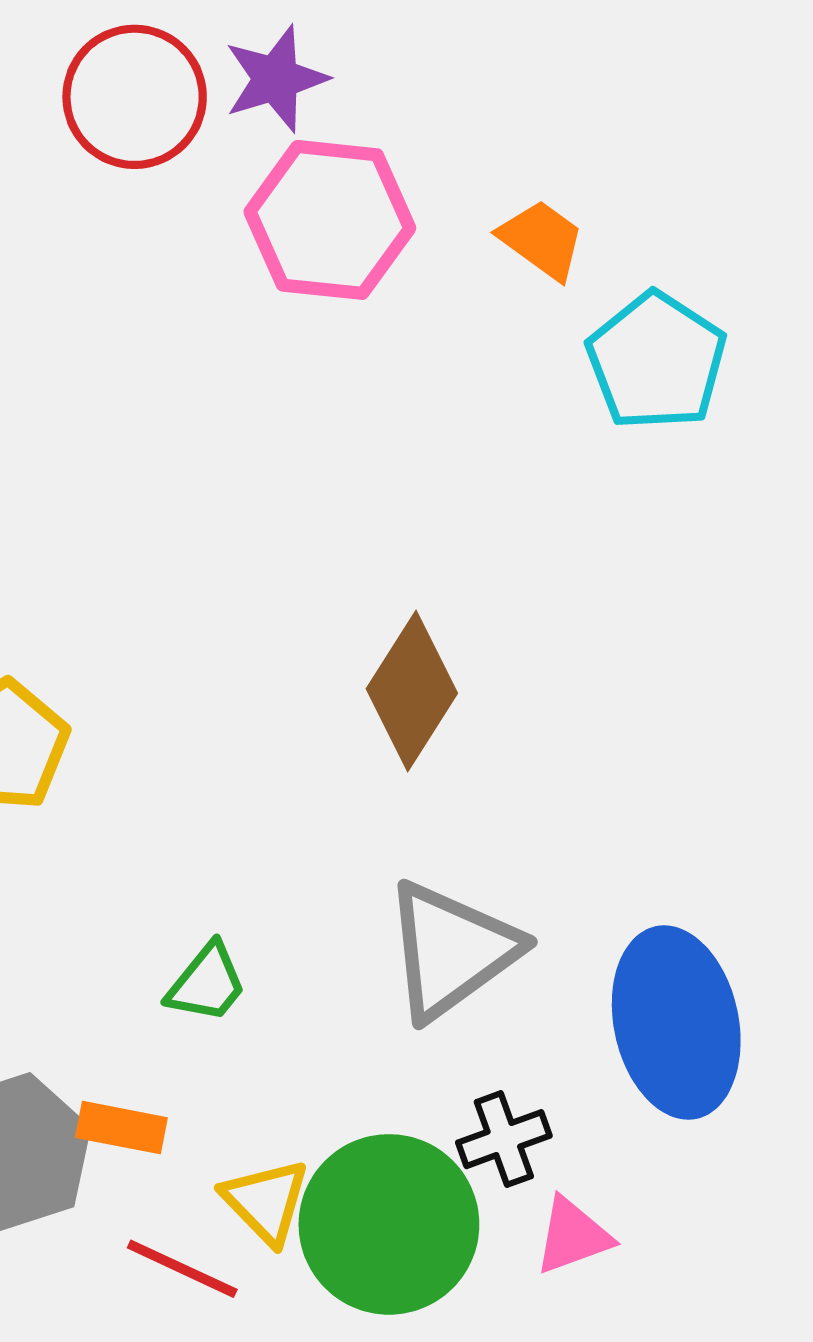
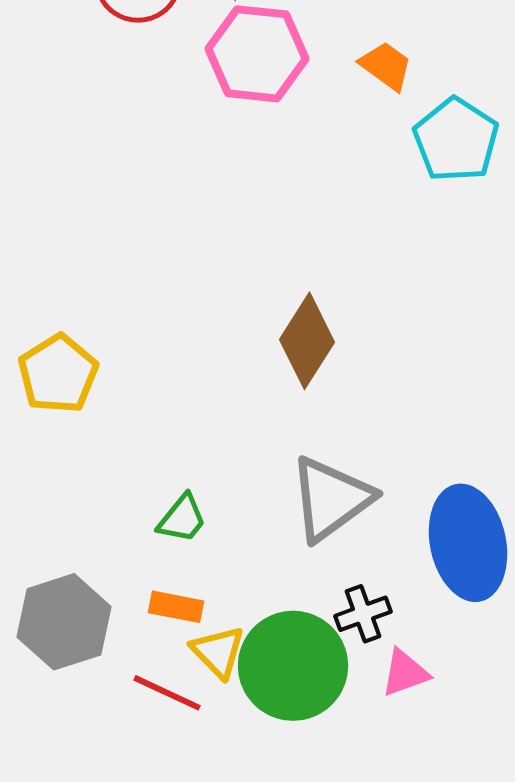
orange rectangle: (121, 1128) -> (176, 607), moved

